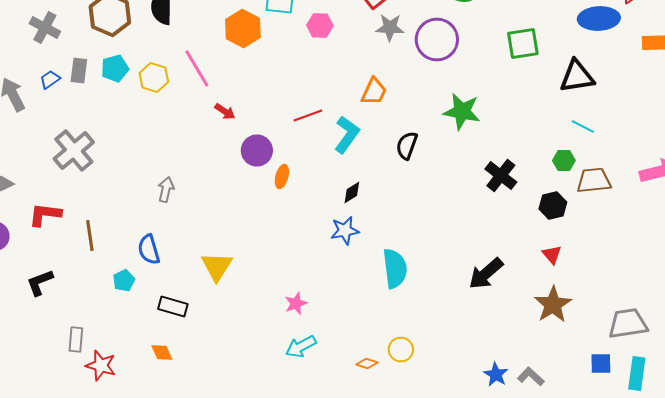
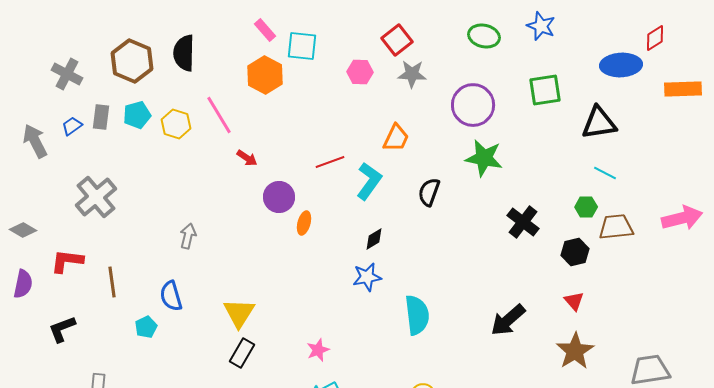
pink hexagon: (320, 26) -> (360, 72), moved
purple circle: (437, 40) -> (473, 105), moved
black rectangle: (173, 306) -> (242, 353), moved, turned -76

